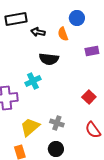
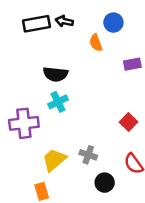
black arrow: (38, 32) -> (64, 21), moved
black semicircle: (49, 59) -> (55, 74), moved
black circle: (56, 149) -> (105, 183), moved

